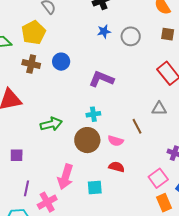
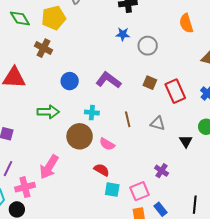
brown square: (168, 34) -> (150, 83), moved
blue circle: (61, 62) -> (70, 81), moved
brown line: (137, 126) -> (128, 119), moved
cyan square: (95, 187) -> (112, 190), moved

